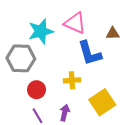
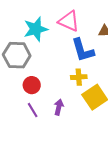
yellow cross: (72, 80) -> (79, 77), moved

